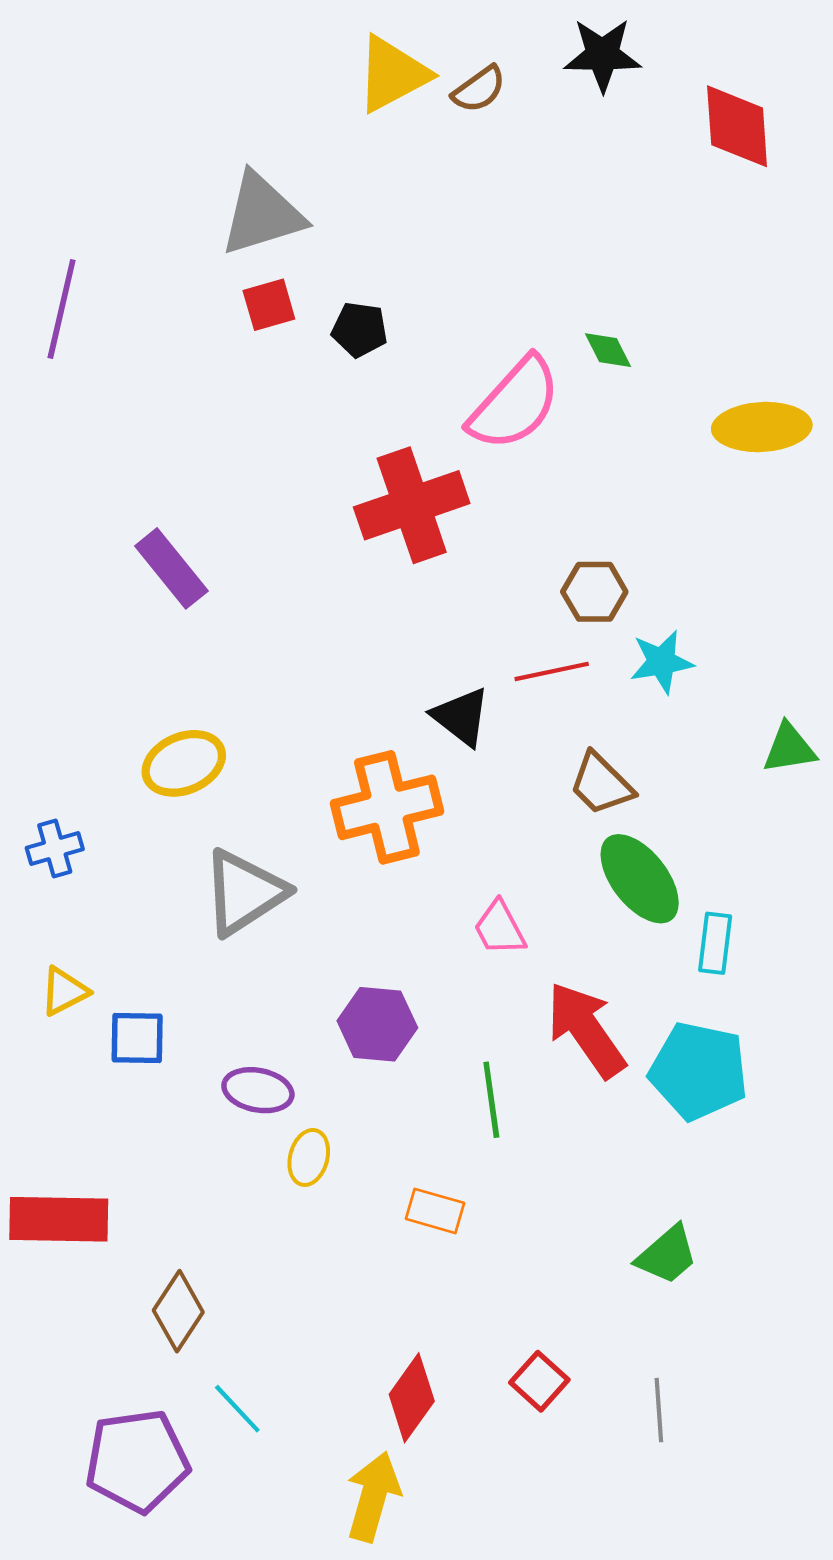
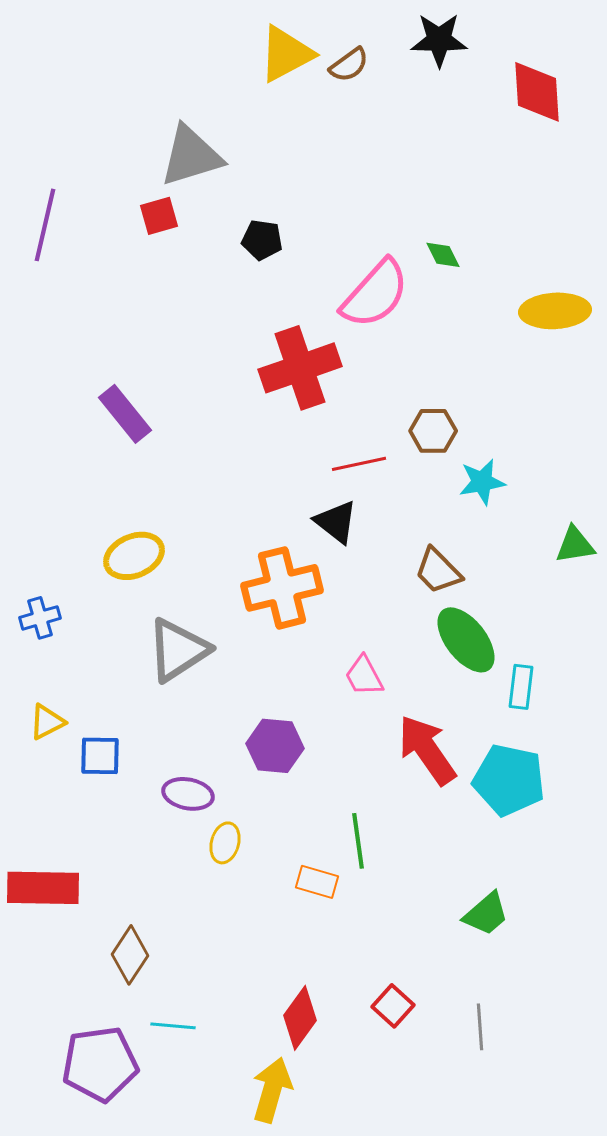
red square: (269, 305) -> (159, 216), moved
red line: (552, 671) -> (359, 464), moved
green line: (491, 1100) -> (358, 841), moved
cyan line: (237, 1409) -> (173, 1026), turned -42

